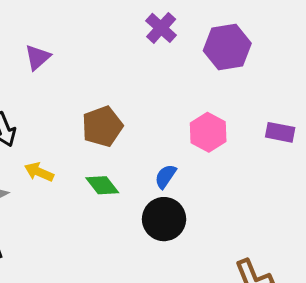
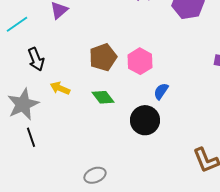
pink hexagon: (208, 132) -> (140, 61), moved
blue semicircle: (165, 176) -> (161, 91), moved

